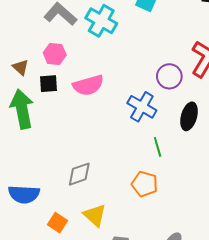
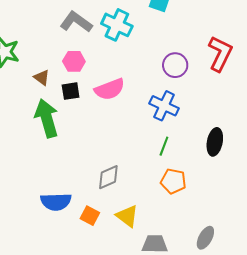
purple circle: (169, 76) -> (175, 65), moved
black ellipse: (189, 116) -> (215, 142), moved
green line: (158, 147) -> (164, 146), moved, turned 42
orange square: (57, 223) -> (90, 216), moved

